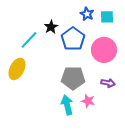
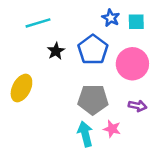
black star: (51, 27) -> (56, 51), moved
cyan line: (29, 40) -> (38, 23), moved, turned 30

